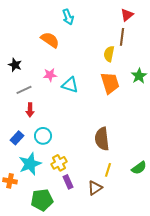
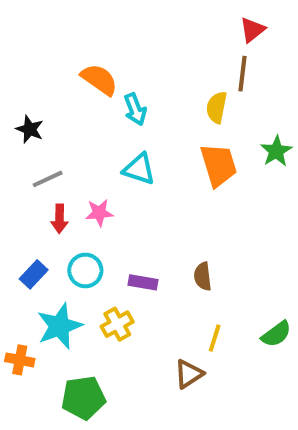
cyan arrow: (68, 17) -> (135, 109), moved
pink star: (50, 75) -> (99, 213), moved
brown semicircle: (102, 139) -> (203, 276), size x0.6
purple rectangle: (68, 182) -> (143, 282), moved, turned -56

